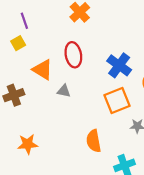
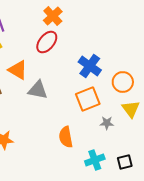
red ellipse: (73, 55) -> (47, 42), moved, turned 50
gray triangle: (64, 91) -> (38, 90), size x1.5

